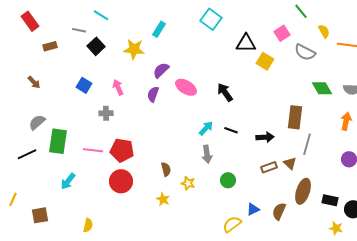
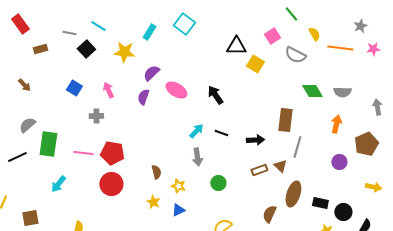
cyan line: (101, 15) -> (98, 26), moved
cyan square: (211, 19) -> (184, 24), moved
blue triangle: (253, 209) -> (178, 210), moved

